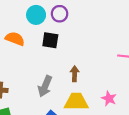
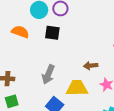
brown arrow: (75, 74) -> (91, 66), moved, turned -96

